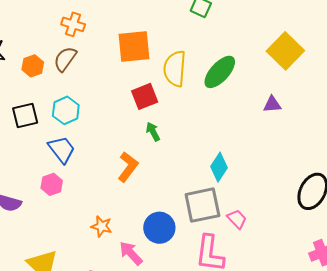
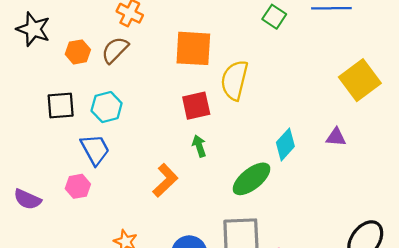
green ellipse: (220, 72) -> (252, 179), moved
cyan diamond: (219, 167) -> (285, 144), moved

